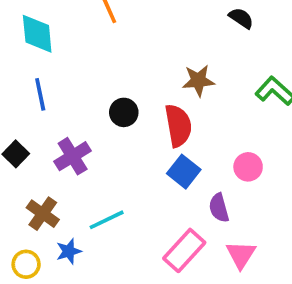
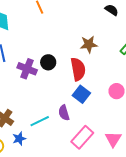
purple cross: (73, 156) -> (27, 69), moved, turned -36
purple semicircle: (219, 208) -> (64, 113), moved

